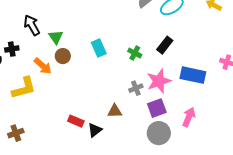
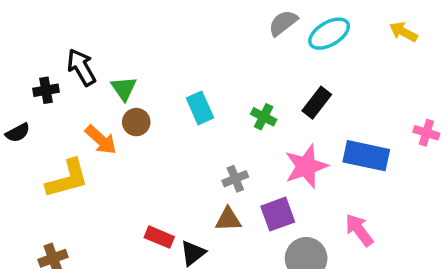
black cross: (12, 49) -> (46, 90), moved
gray cross: (136, 88) -> (235, 179), moved
purple square: (157, 108) -> (278, 214), moved
pink arrow: (189, 117) -> (359, 230), turned -60

